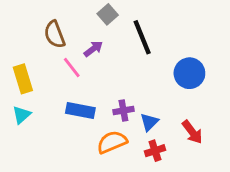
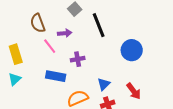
purple arrow: (93, 49) -> (65, 33), turned 32
purple cross: (123, 110) -> (78, 59), moved

